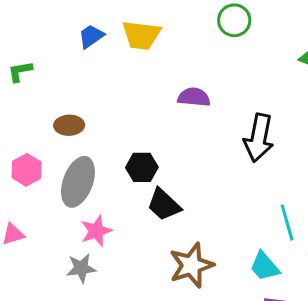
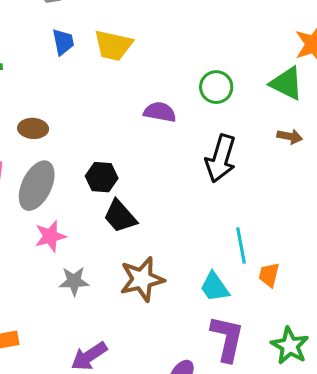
green circle: (234, 20) -> (216, 87), moved
blue trapezoid: (91, 36) -> (63, 42), turned 108
gray star: (81, 268) -> (74, 281), moved

